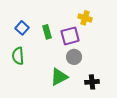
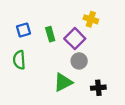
blue square: (22, 28) -> (23, 30), turned 32
purple square: (70, 36) -> (75, 39), turned -30

